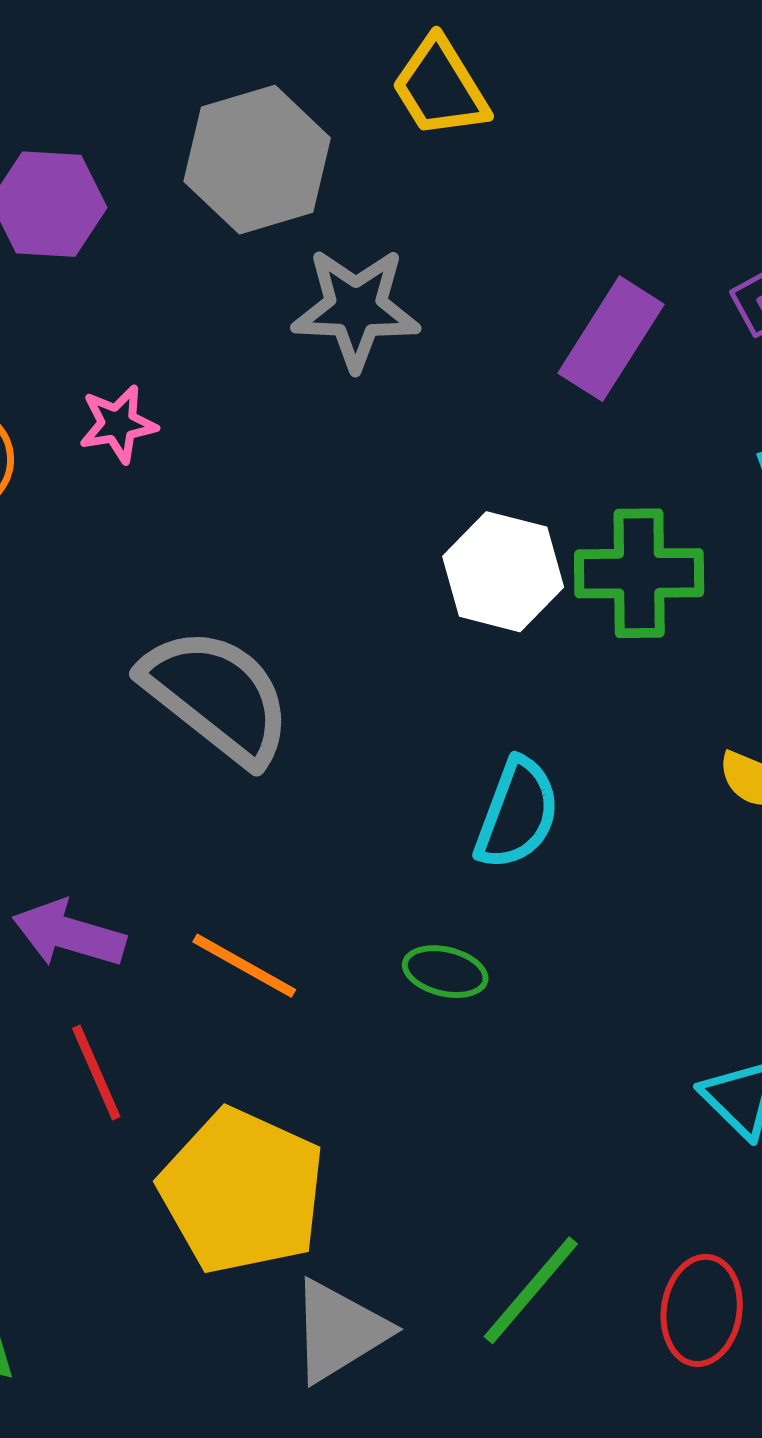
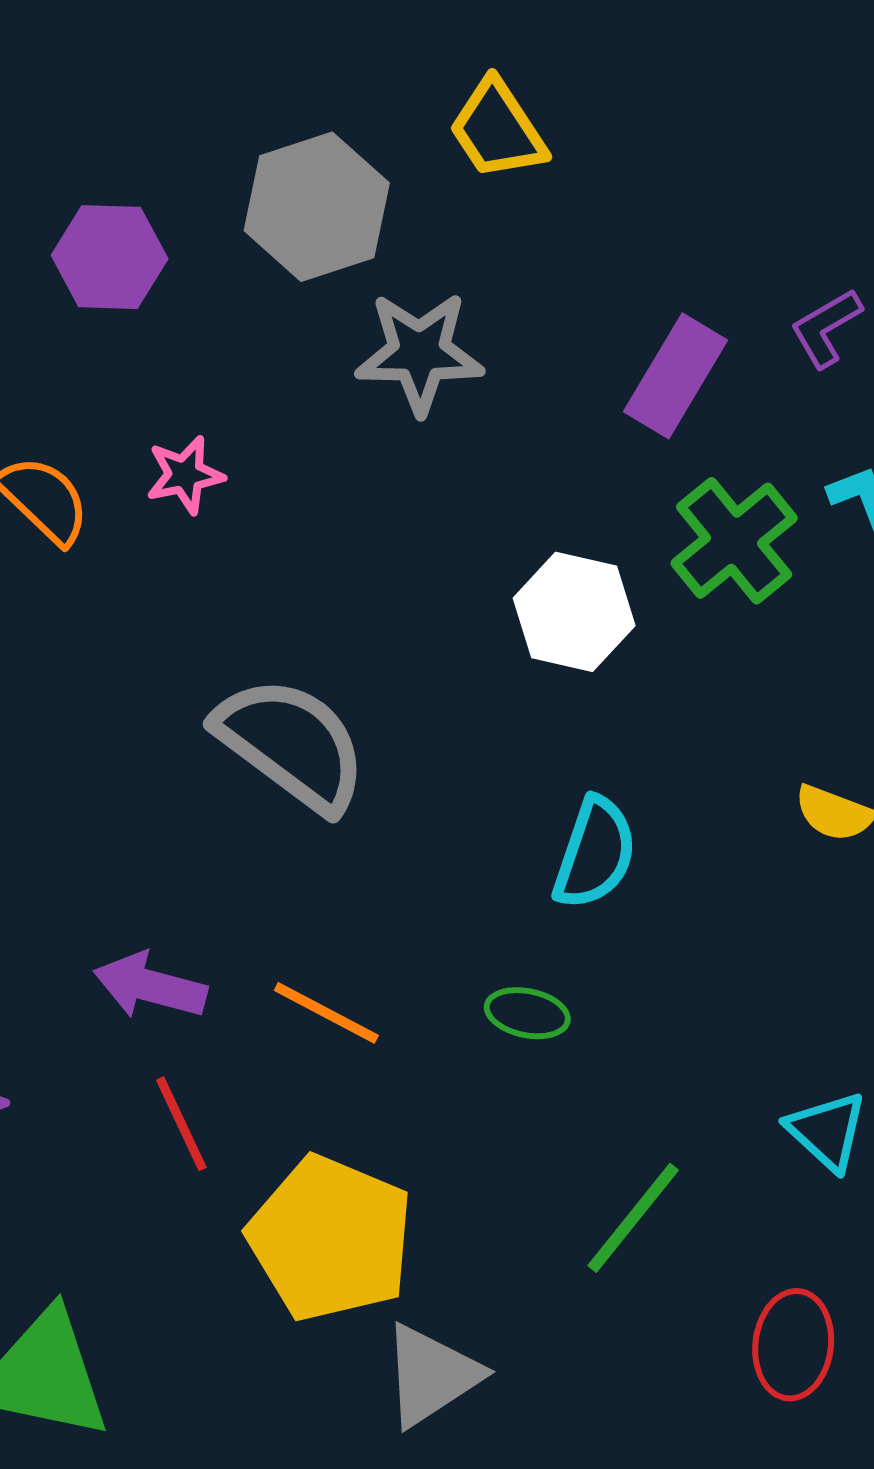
green cross: (639, 573) -> (734, 541), moved, turned -37
green line: (531, 1290) -> (633, 1218), moved

